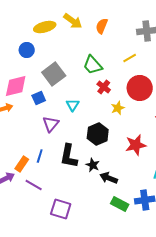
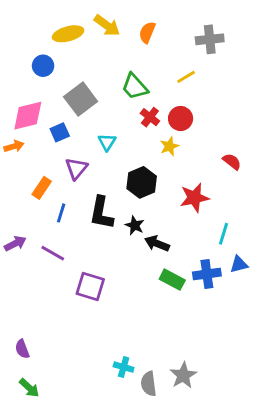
red circle: (140, 88) -> (181, 118), moved, size x0.7
orange rectangle: (22, 164) -> (42, 188), moved

